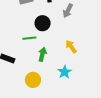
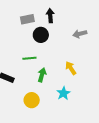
gray arrow: (68, 11) -> (80, 34), moved, turned 48
black circle: (43, 23) -> (41, 35), moved

